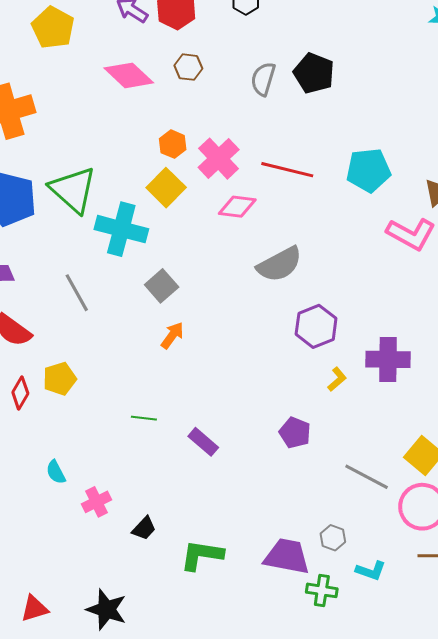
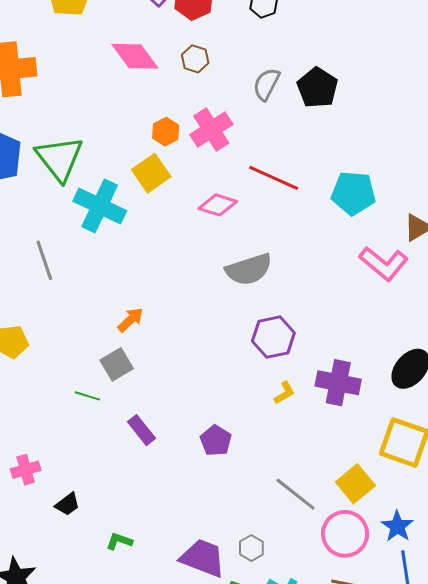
pink cross: (219, 159) -> (211, 130), moved
gray square: (162, 286) -> (117, 364), moved
purple pentagon: (295, 433) -> (216, 441), moved
green L-shape: (202, 555) -> (119, 541), size x0.6

